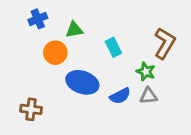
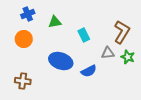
orange circle: (55, 53) -> (24, 39), moved
green star: (146, 72) -> (128, 57), moved
gray triangle: (148, 96) -> (108, 53), moved

